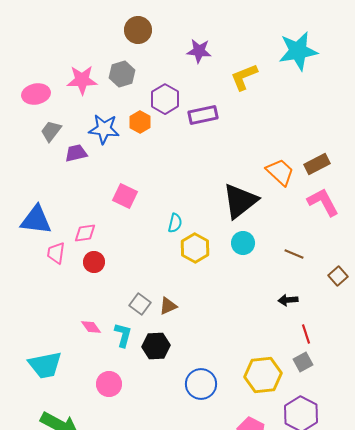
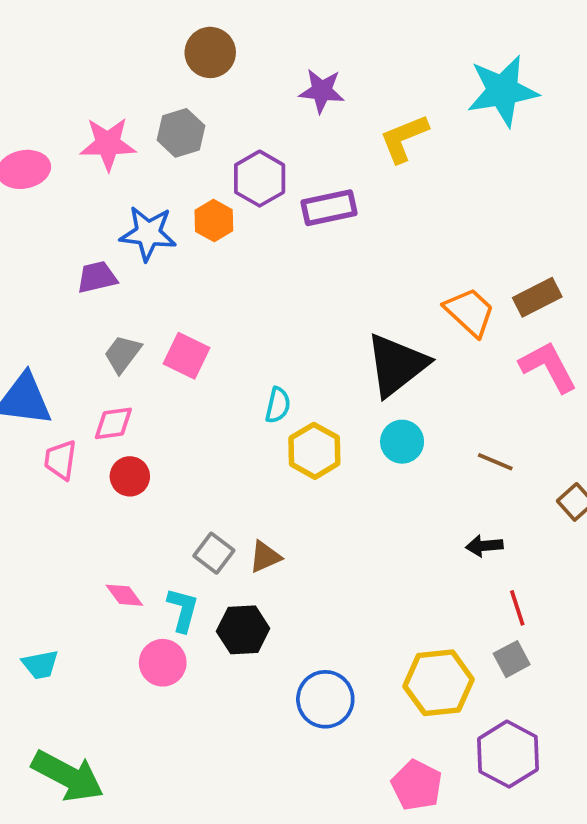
gray trapezoid: (51, 131) -> (123, 354), moved
cyan trapezoid: (45, 365) -> (40, 665), size x0.6
pink circle: (109, 384) -> (163, 663), moved

